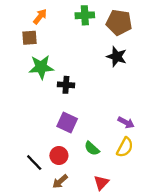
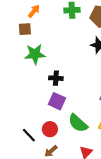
black cross: (66, 85) -> (56, 78), moved
green semicircle: (92, 148) -> (78, 123), size x1.5

